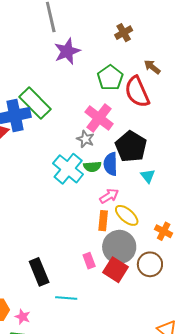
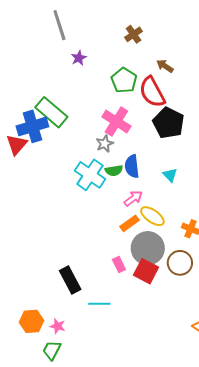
purple star: (67, 51) -> (79, 58), size x0.6
gray star: (85, 139) -> (105, 144), turned 30
black pentagon: (131, 147) -> (168, 123), moved
orange rectangle: (103, 221) -> (129, 223), turned 54

